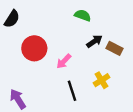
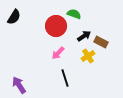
red circle: (34, 48) -> (56, 26), moved
yellow cross: (101, 80) -> (88, 56), moved

